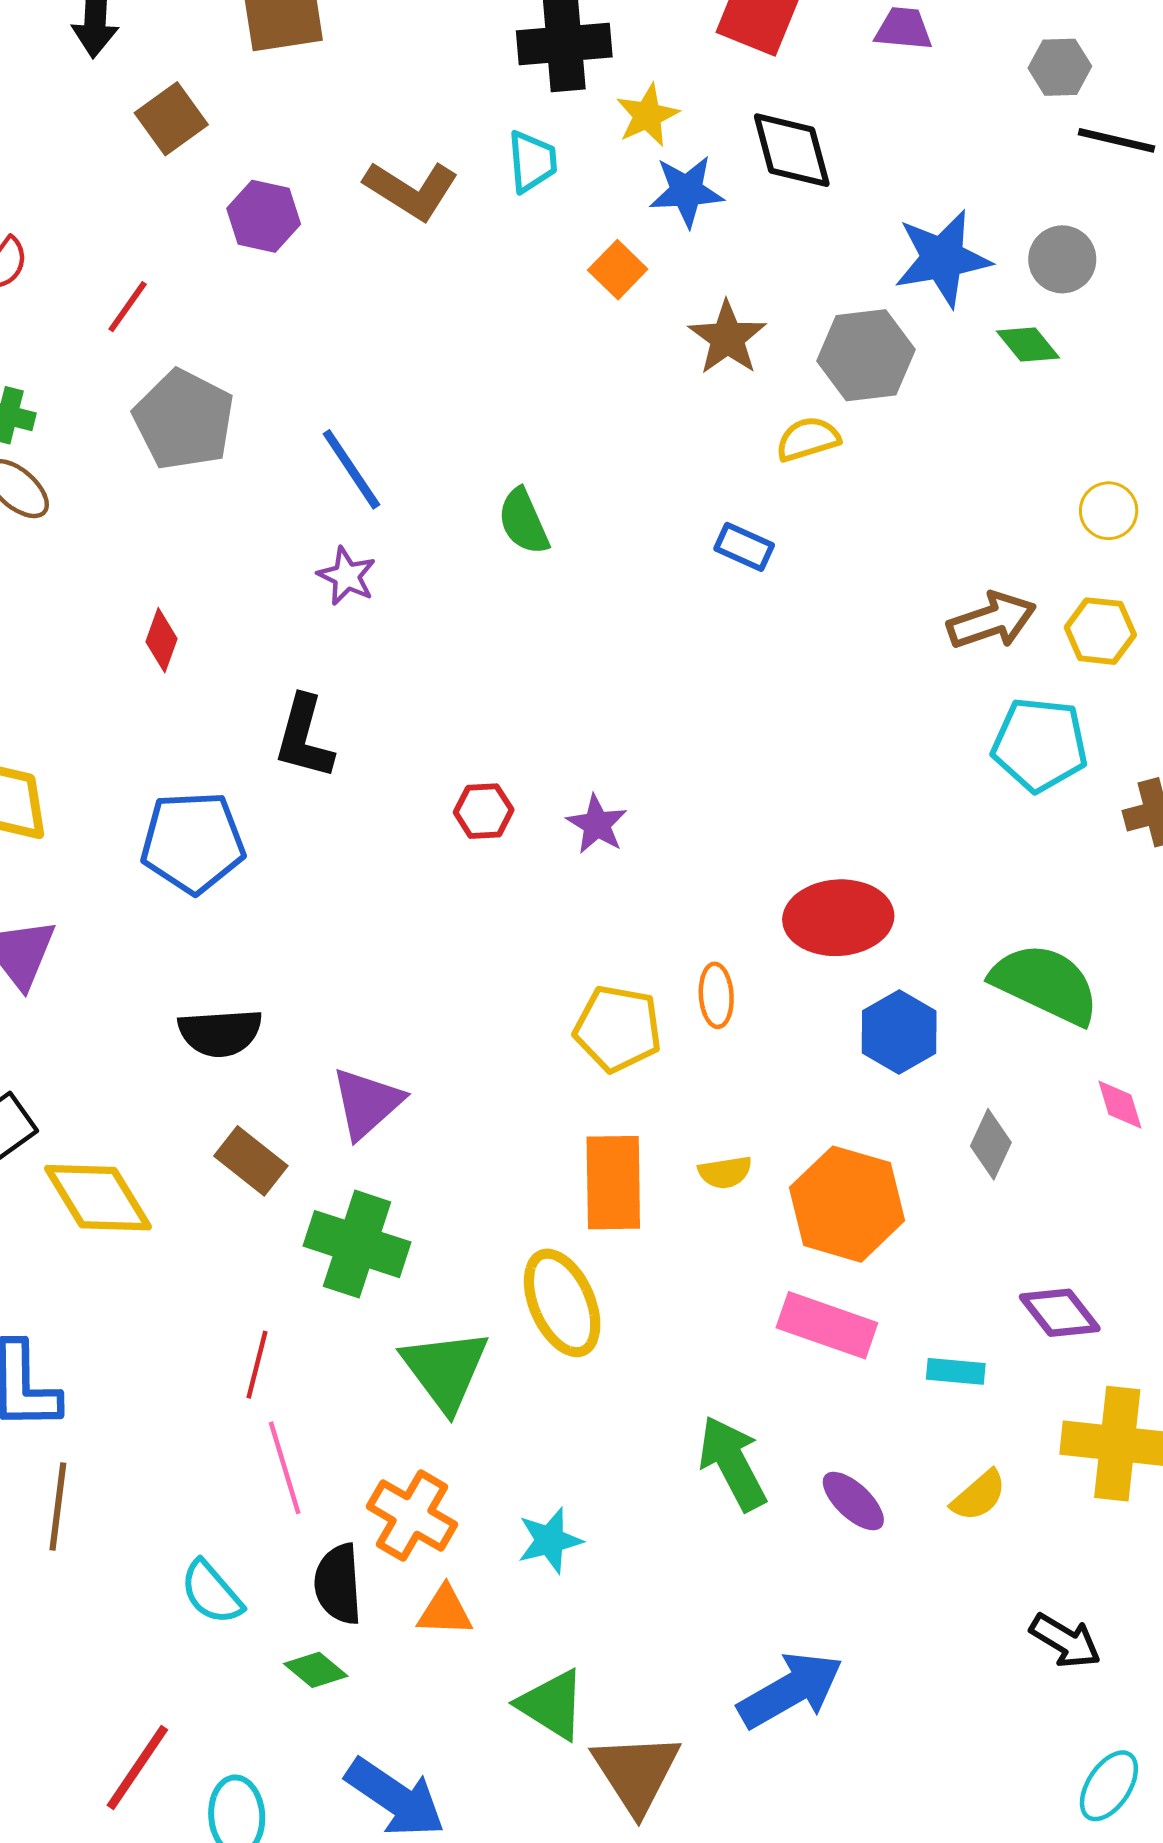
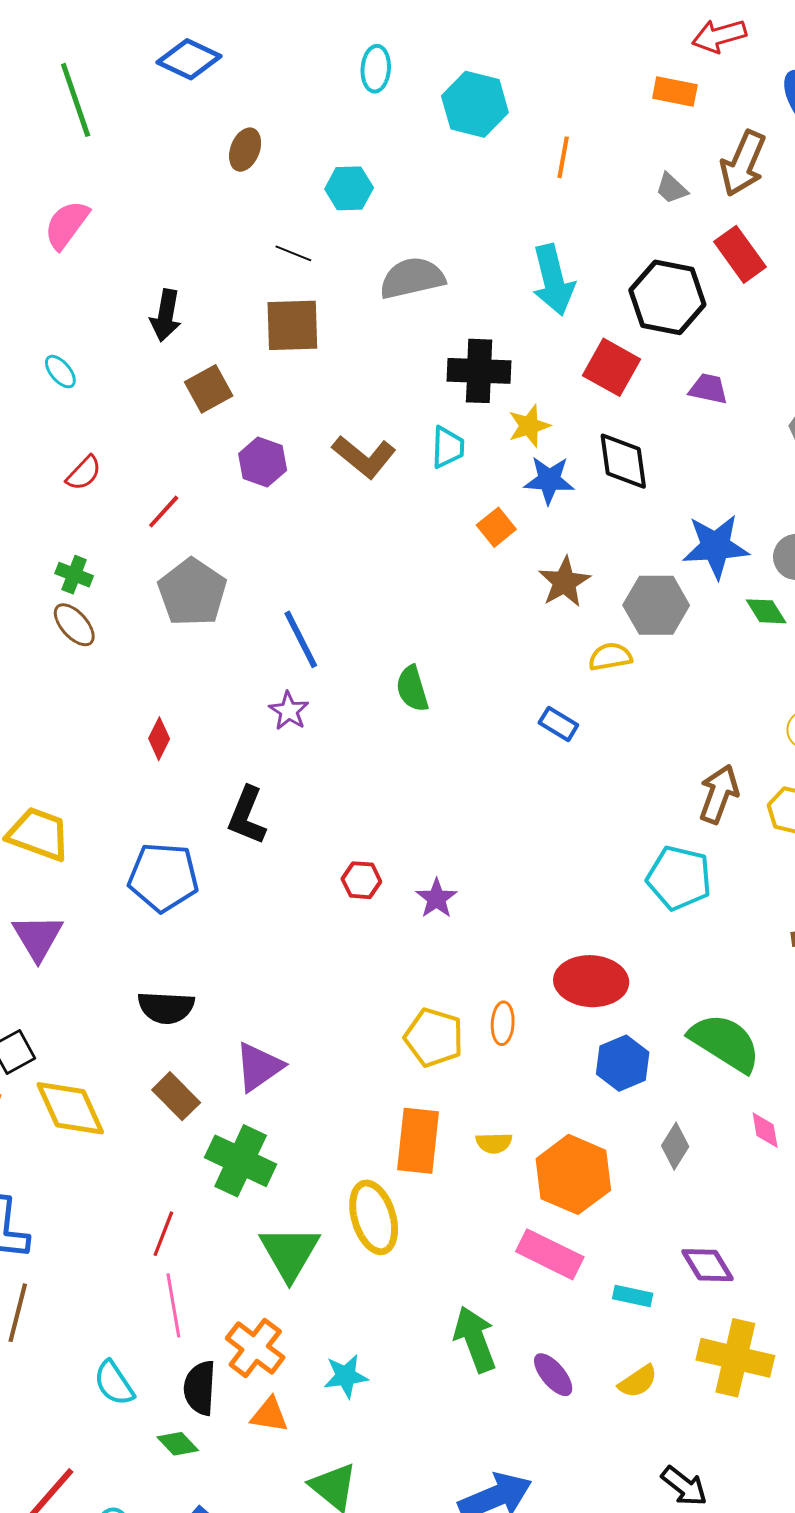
brown arrow: (992, 621) -> (719, 794), turned -58
cyan pentagon: (1040, 745) -> (679, 878), moved

